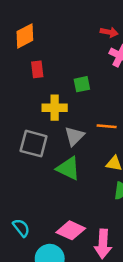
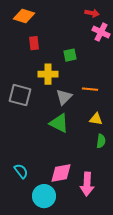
orange diamond: (25, 36) -> (24, 16), turned 45
gray square: (34, 144) -> (20, 95), moved
pink diamond: (71, 230) -> (61, 173), turned -35

